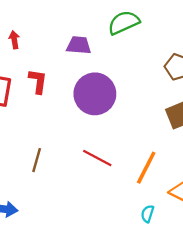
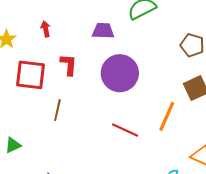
brown line: (37, 160) -> (57, 110), moved
orange line: (146, 168) -> (167, 116), moved

